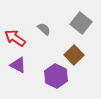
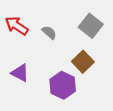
red arrow: (15, 38) -> (17, 26), moved

